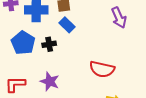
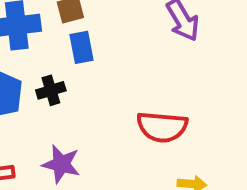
blue rectangle: (67, 25) -> (82, 47), turned 42

